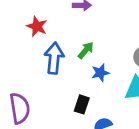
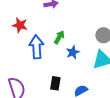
black rectangle: (82, 104) -> (55, 83), moved

